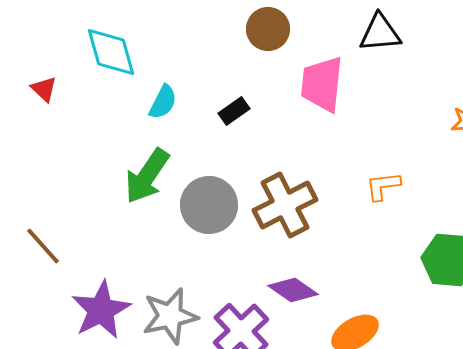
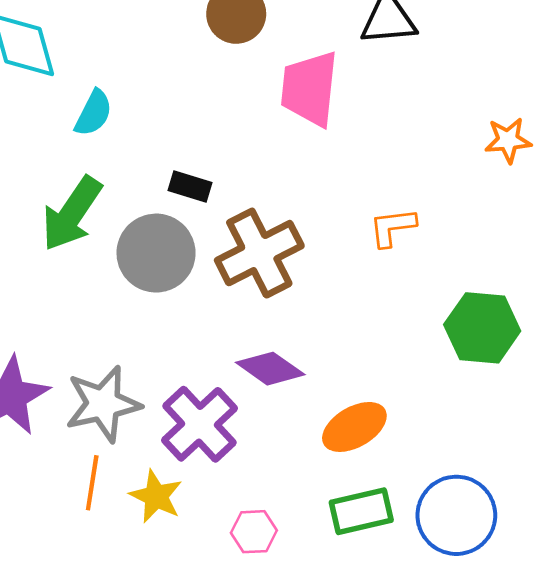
black rectangle: (234, 111) -> (190, 186), moved, turned 52

